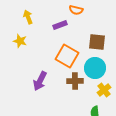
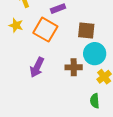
brown square: (97, 42) -> (86, 31), moved
orange square: (67, 56) -> (45, 30), moved

